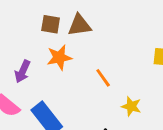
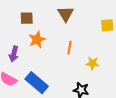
brown triangle: (80, 25) -> (66, 14), moved, turned -42
orange line: (103, 78) -> (70, 48), turned 56

